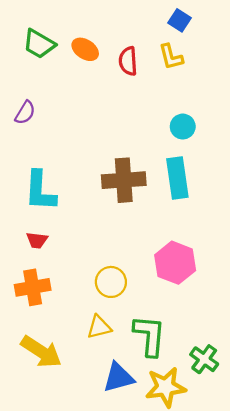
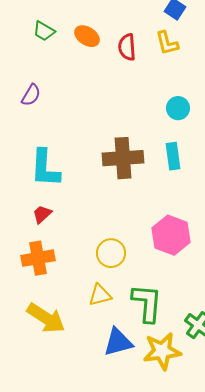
green trapezoid: (39, 44) -> (44, 31), size x0.7
cyan rectangle: (177, 178) -> (173, 156), size x0.7
red trapezoid: (37, 240) -> (42, 214), turned 130

